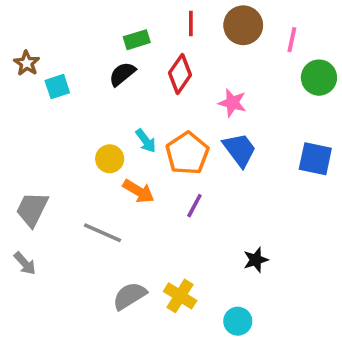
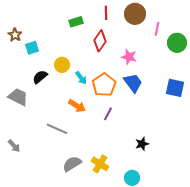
pink line: (292, 40) -> (157, 29), moved
black semicircle: (122, 74) -> (40, 77), moved
yellow circle: (110, 159) -> (62, 65), moved
gray trapezoid: (32, 209) -> (18, 97), moved, turned 90

